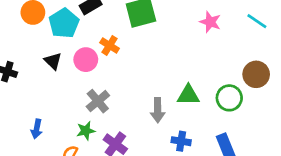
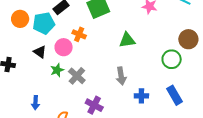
cyan pentagon: (64, 23) -> (44, 23), turned 30
green triangle: (188, 95) -> (127, 40), moved
green star: (86, 131) -> (57, 70), moved

